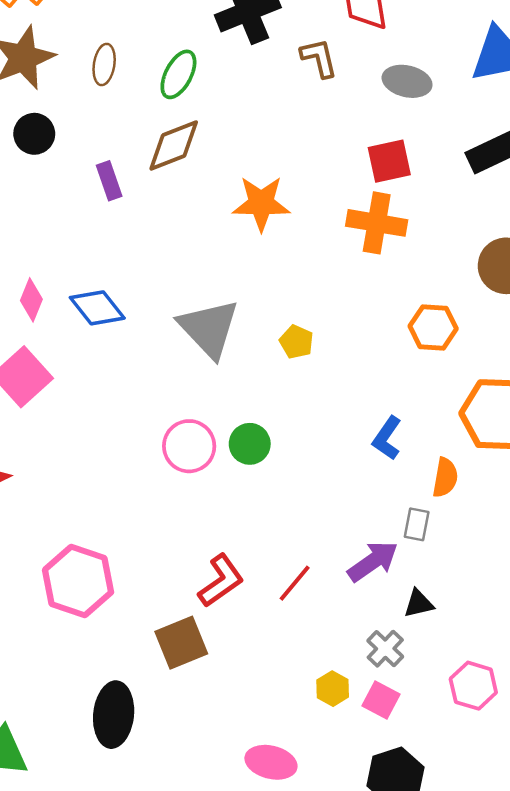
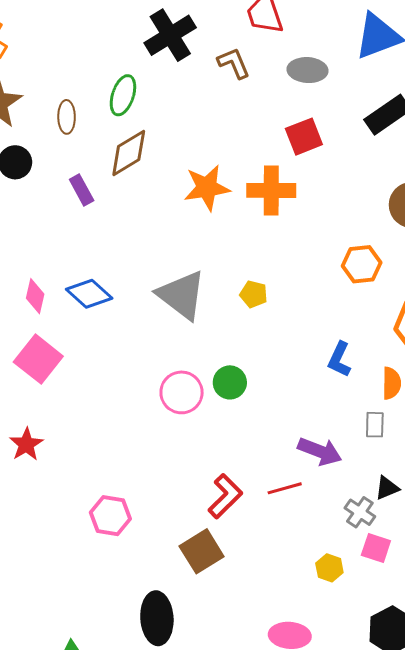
brown ellipse: (104, 65) -> (67, 117), moved
orange cross: (377, 223) -> (271, 190), moved
purple arrow: (373, 561) -> (320, 451), moved, turned 66
pink hexagon: (78, 581) -> (110, 516), size x0.7
red line: (295, 583) -> (285, 488), turned 44
gray cross: (385, 649) -> (360, 512), moved
pink square: (381, 700) -> (376, 548), moved

